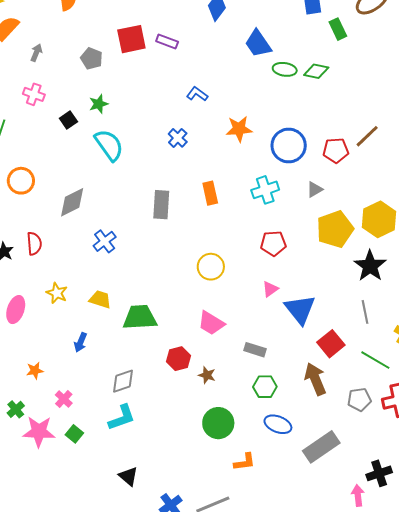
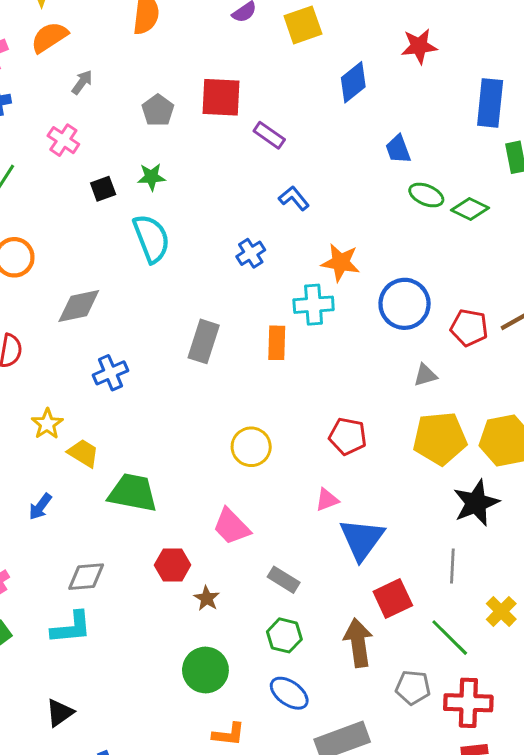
purple rectangle: (167, 41) -> (269, 135), moved
blue trapezoid: (258, 44) -> (398, 149), size x0.7
cyan cross: (265, 190) -> (314, 305), moved
yellow star: (57, 293) -> (47, 424), moved
black triangle: (128, 476) -> (60, 713), turned 30

